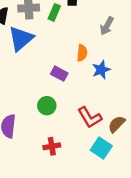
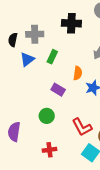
green rectangle: (54, 12) -> (52, 57), moved
blue triangle: (21, 39) -> (27, 59), size x0.7

